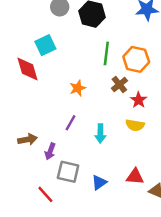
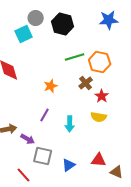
cyan square: (45, 45) -> (24, 34), moved
green line: (106, 53) -> (75, 57), turned 66
purple arrow: (50, 151) -> (28, 139), turned -80

